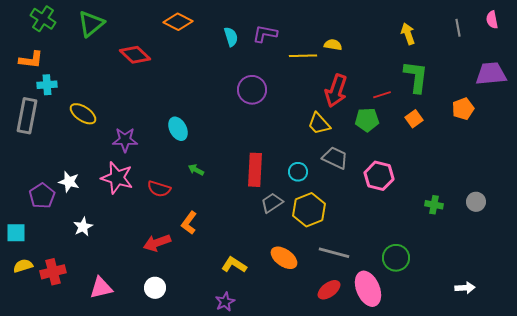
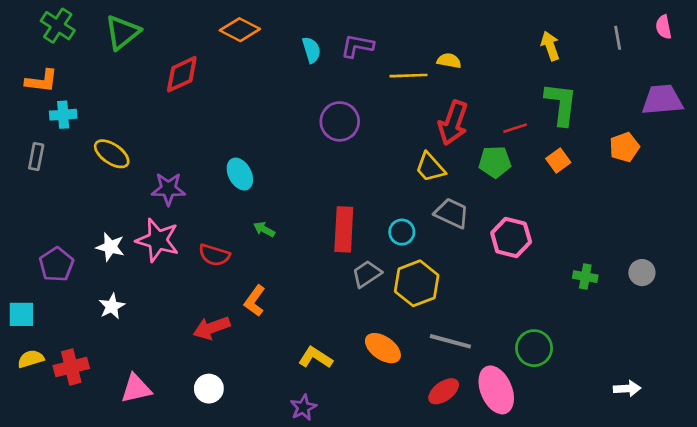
red diamond: (135, 55) -> (182, 74), turned -68
gray rectangle: (27, 116) -> (36, 157), size x0.6
white star: (69, 182) -> (110, 247), moved

